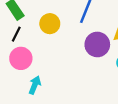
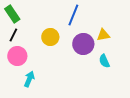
yellow circle: (50, 24) -> (50, 37), moved

